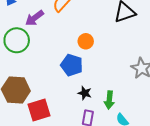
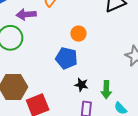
purple arrow: (35, 18) -> (26, 14), turned 36

